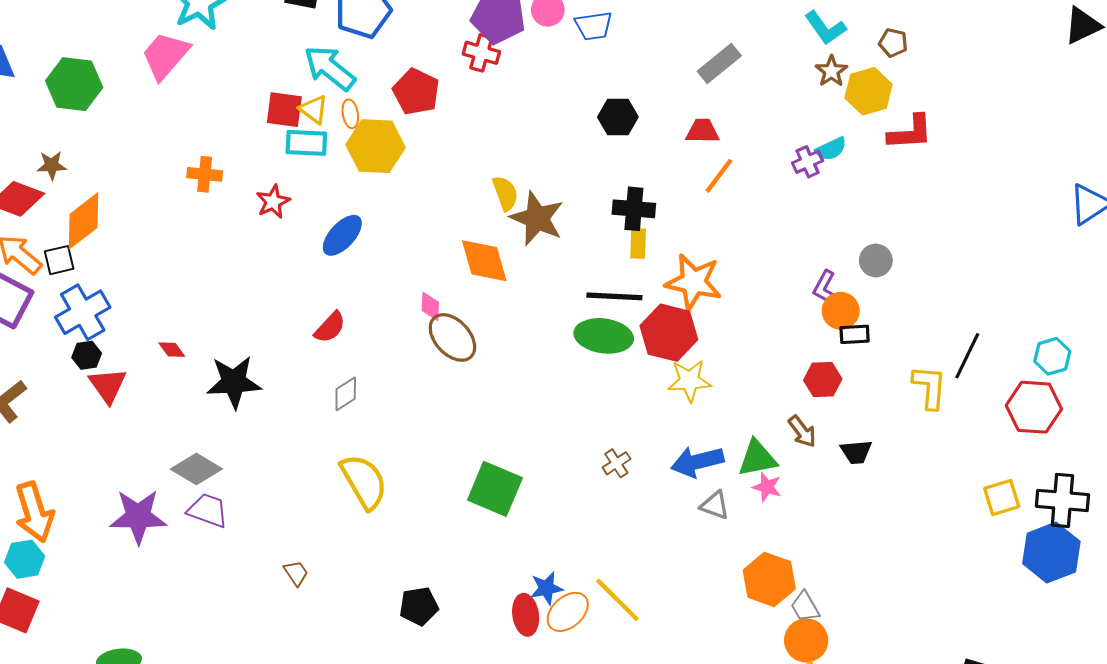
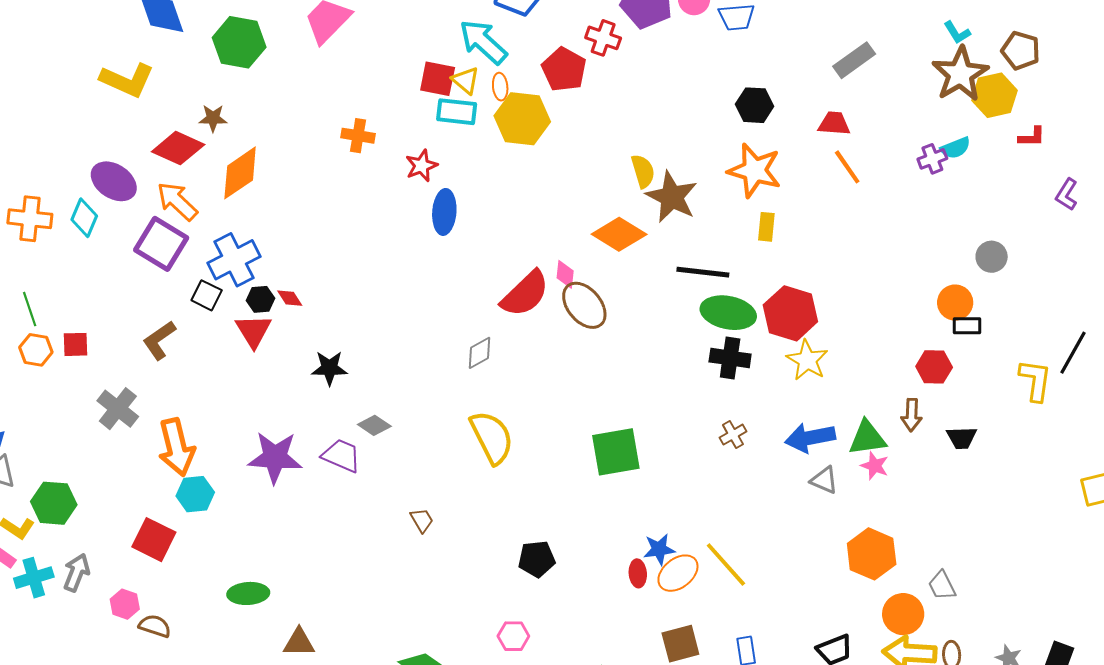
cyan L-shape: (825, 28) -> (957, 33), size x0.7
brown pentagon: (893, 43) -> (1021, 51), size x1.4
red cross: (481, 53) -> (603, 38), moved
brown star: (831, 71) -> (960, 74), size x1.8
red L-shape: (910, 132) -> (1032, 137), size x0.6
orange line: (719, 176) -> (847, 167), turned -75
black cross: (634, 209) -> (730, 358), moved
blue ellipse: (342, 235) -> (444, 212), moved, turned -42
black square: (59, 260) -> (207, 295), moved, turned 36
orange diamond: (484, 261) -> (619, 234), turned -46
orange star: (694, 282) -> (754, 170), moved
purple L-shape: (825, 287) -> (1067, 194), moved
black line: (614, 296) -> (703, 272), moved
red semicircle: (330, 327) -> (525, 294), moved, size x1.6
red diamond: (172, 350) -> (290, 298), moved
black hexagon: (87, 355) -> (260, 299), moved
yellow star: (689, 381) -> (807, 360), turned 30
black star: (234, 382) -> (329, 368), moved, size x0.7
brown arrow: (802, 431) -> (912, 415), turned 36
gray diamond: (196, 469) -> (374, 425), moved, size x0.7
green square: (495, 489) -> (616, 452), turned -36
cyan hexagon: (25, 559) -> (195, 494), moved
gray trapezoid: (805, 607) -> (942, 586), moved
red ellipse: (526, 615) -> (638, 573), size x0.7

